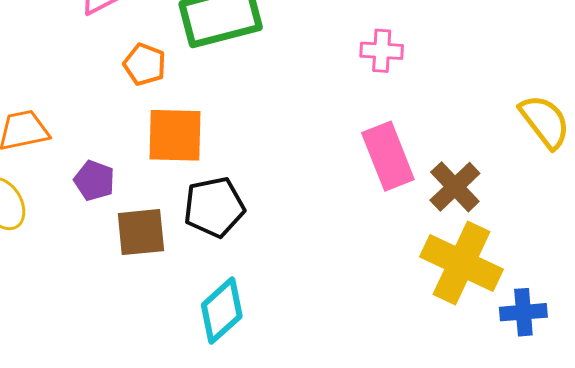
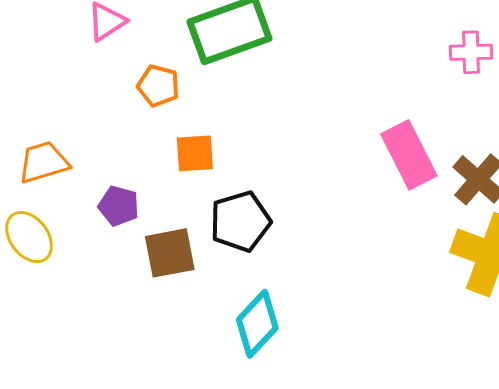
pink cross: (382, 51) -> (471, 52), moved
orange square: (175, 135) -> (195, 153), size x0.7

